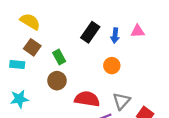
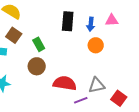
black rectangle: (90, 32) -> (68, 21), turned -30
orange circle: (112, 66) -> (96, 45), moved
gray triangle: (121, 101) -> (97, 85), turned 36

